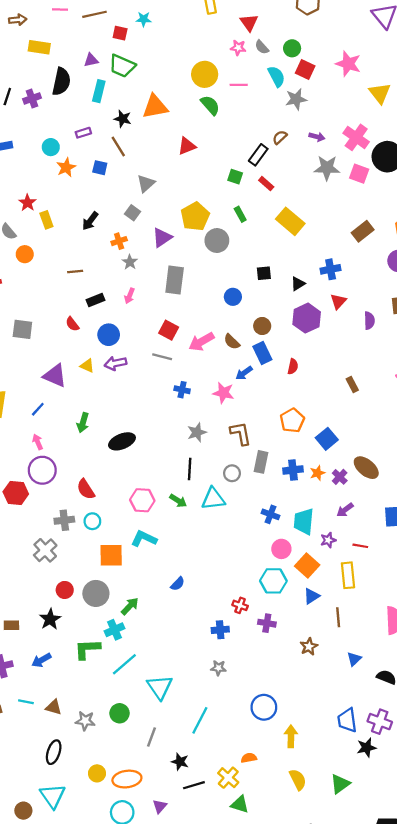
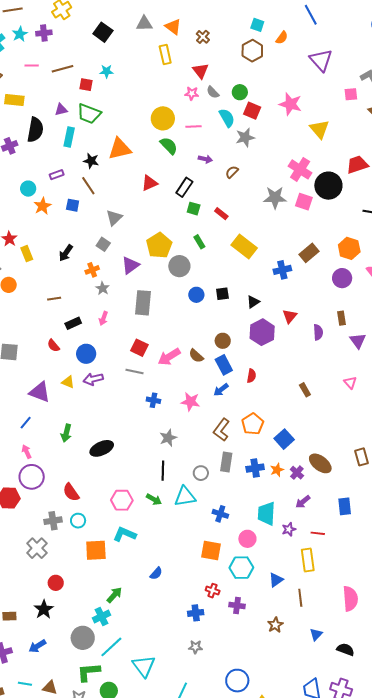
purple arrow: (317, 137) -> (205, 159), moved
black rectangle: (258, 155) -> (184, 187), moved
blue cross: (331, 269) -> (282, 270), moved
blue circle: (233, 297) -> (196, 295), moved
blue arrow: (244, 373) -> (221, 390), moved
brown L-shape: (241, 433) -> (221, 430), moved, turned -130
blue cross: (271, 514) -> (220, 514), moved
orange square: (307, 565) -> (211, 550), moved, turned -30
gray circle: (96, 593) -> (83, 638), moved
green L-shape: (87, 649) -> (88, 672), moved

